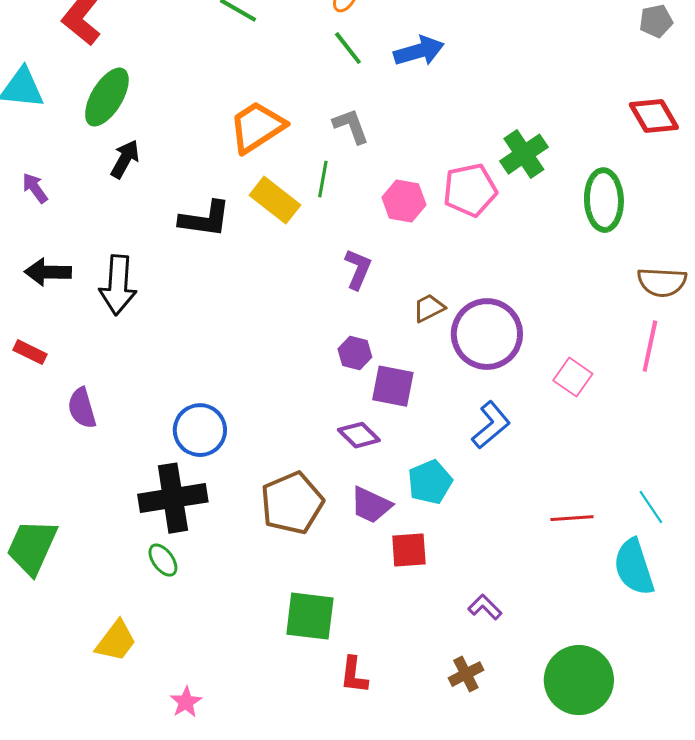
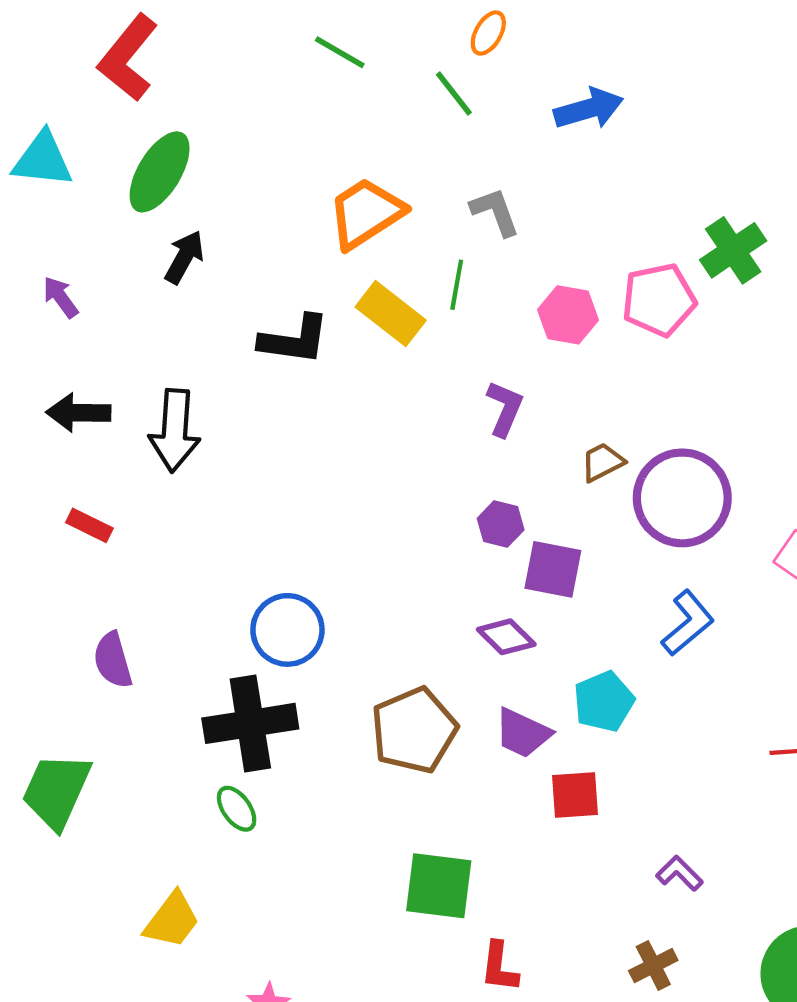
green line: (348, 48) -> (454, 94), moved
red rectangle: (30, 352) -> (89, 525), moved
purple semicircle: (82, 408) -> (113, 660), moved

